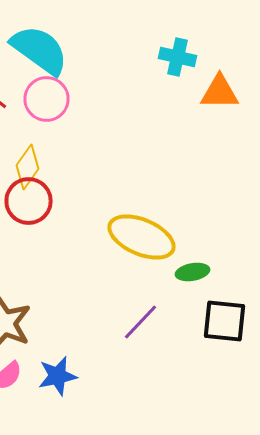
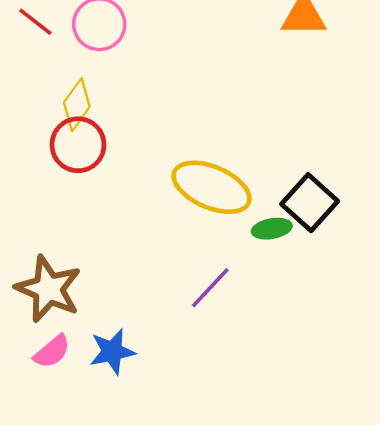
black square: (224, 321) -> (310, 203), moved, turned 36

